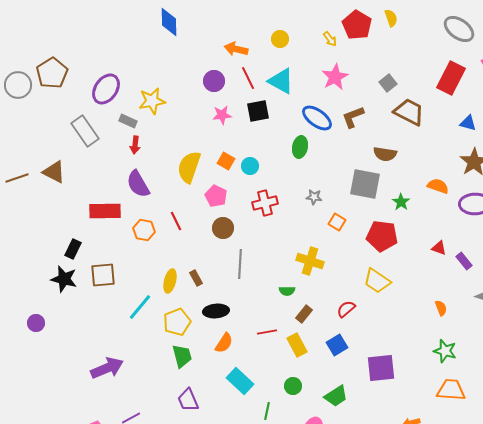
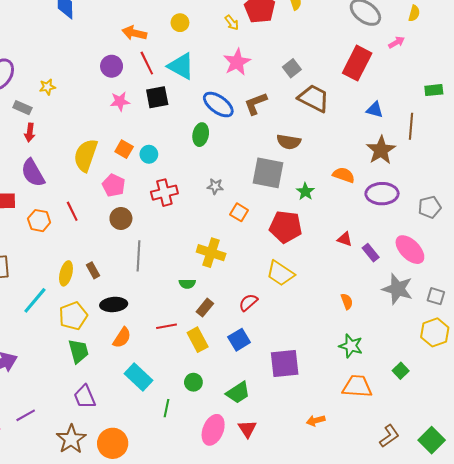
yellow star: (152, 101) -> (47, 87), size x0.6

